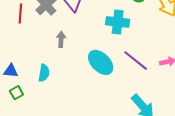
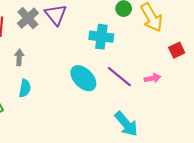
gray arrow: (61, 39) -> (19, 57), moved

